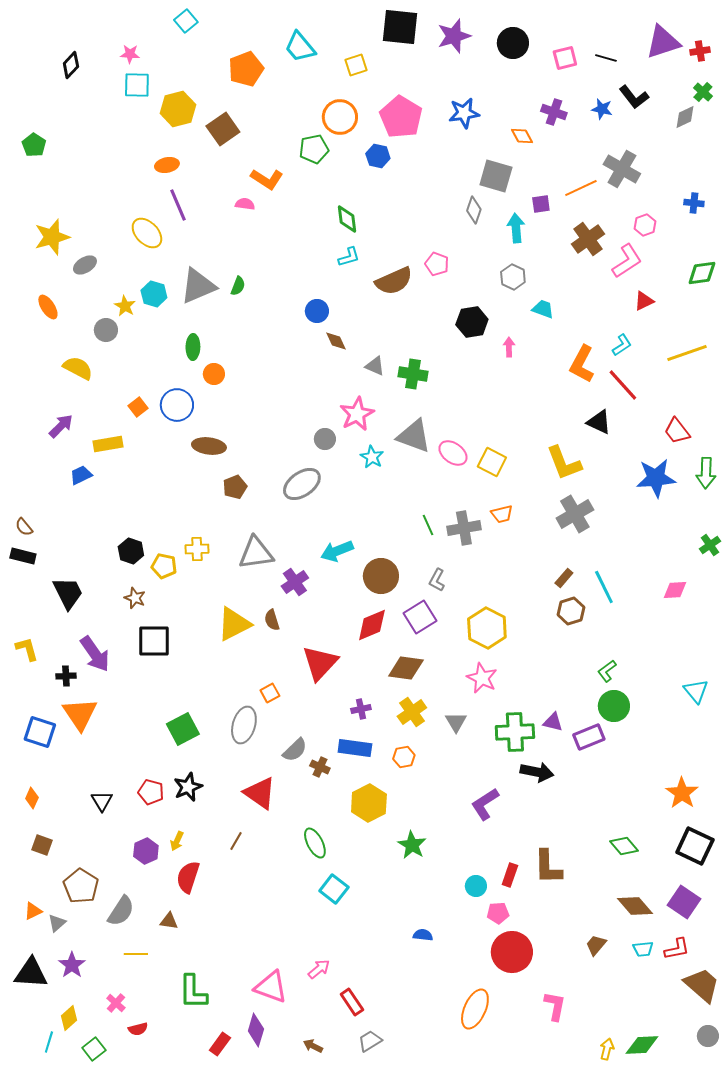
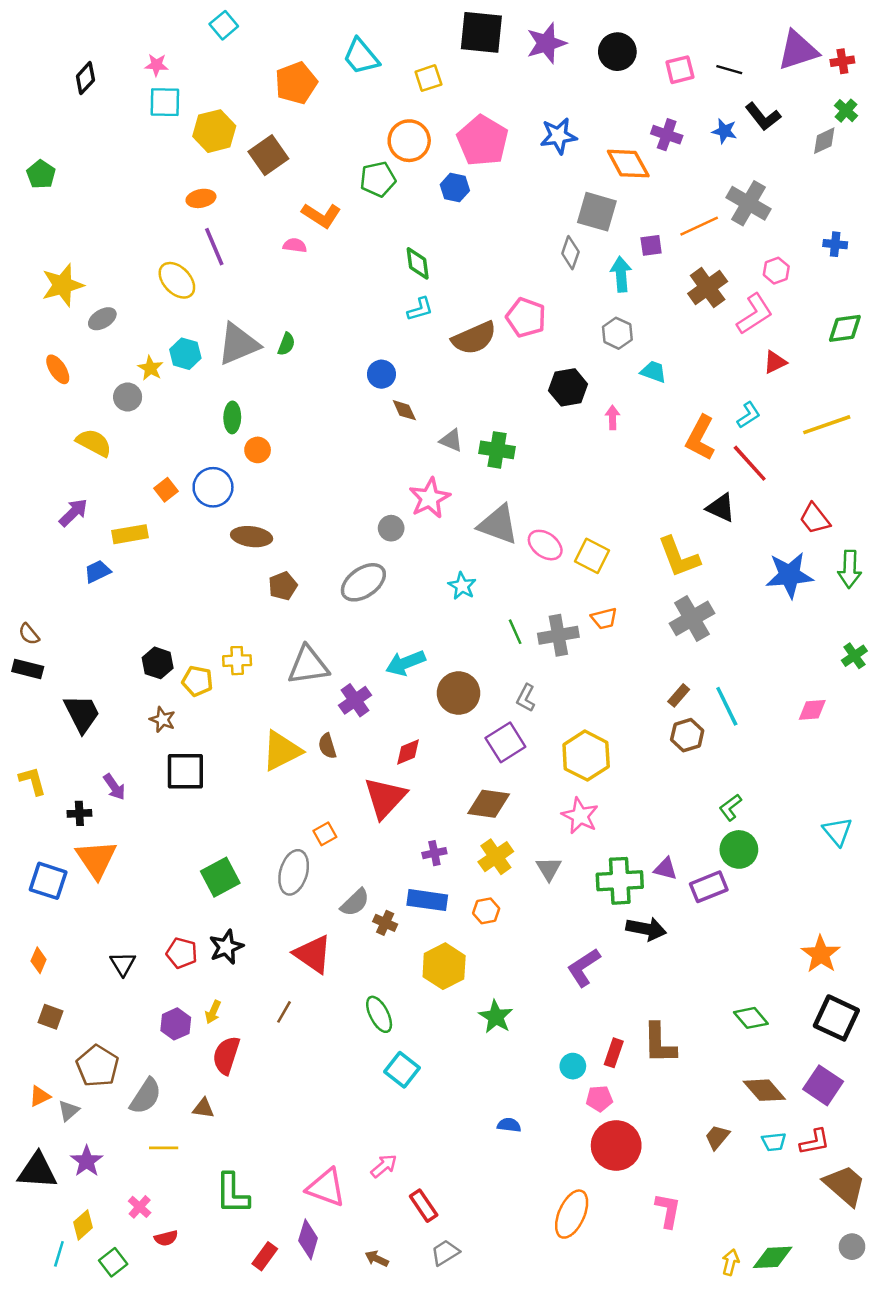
orange diamond: (522, 136) -> (628, 164), size x1.6
pink pentagon: (437, 264) -> (526, 318), size x1.4
cyan star: (372, 457) -> (462, 586), moved
red diamond: (372, 625) -> (408, 752), moved, size x0.7
purple arrow: (95, 654) -> (114, 787), size x0.6

